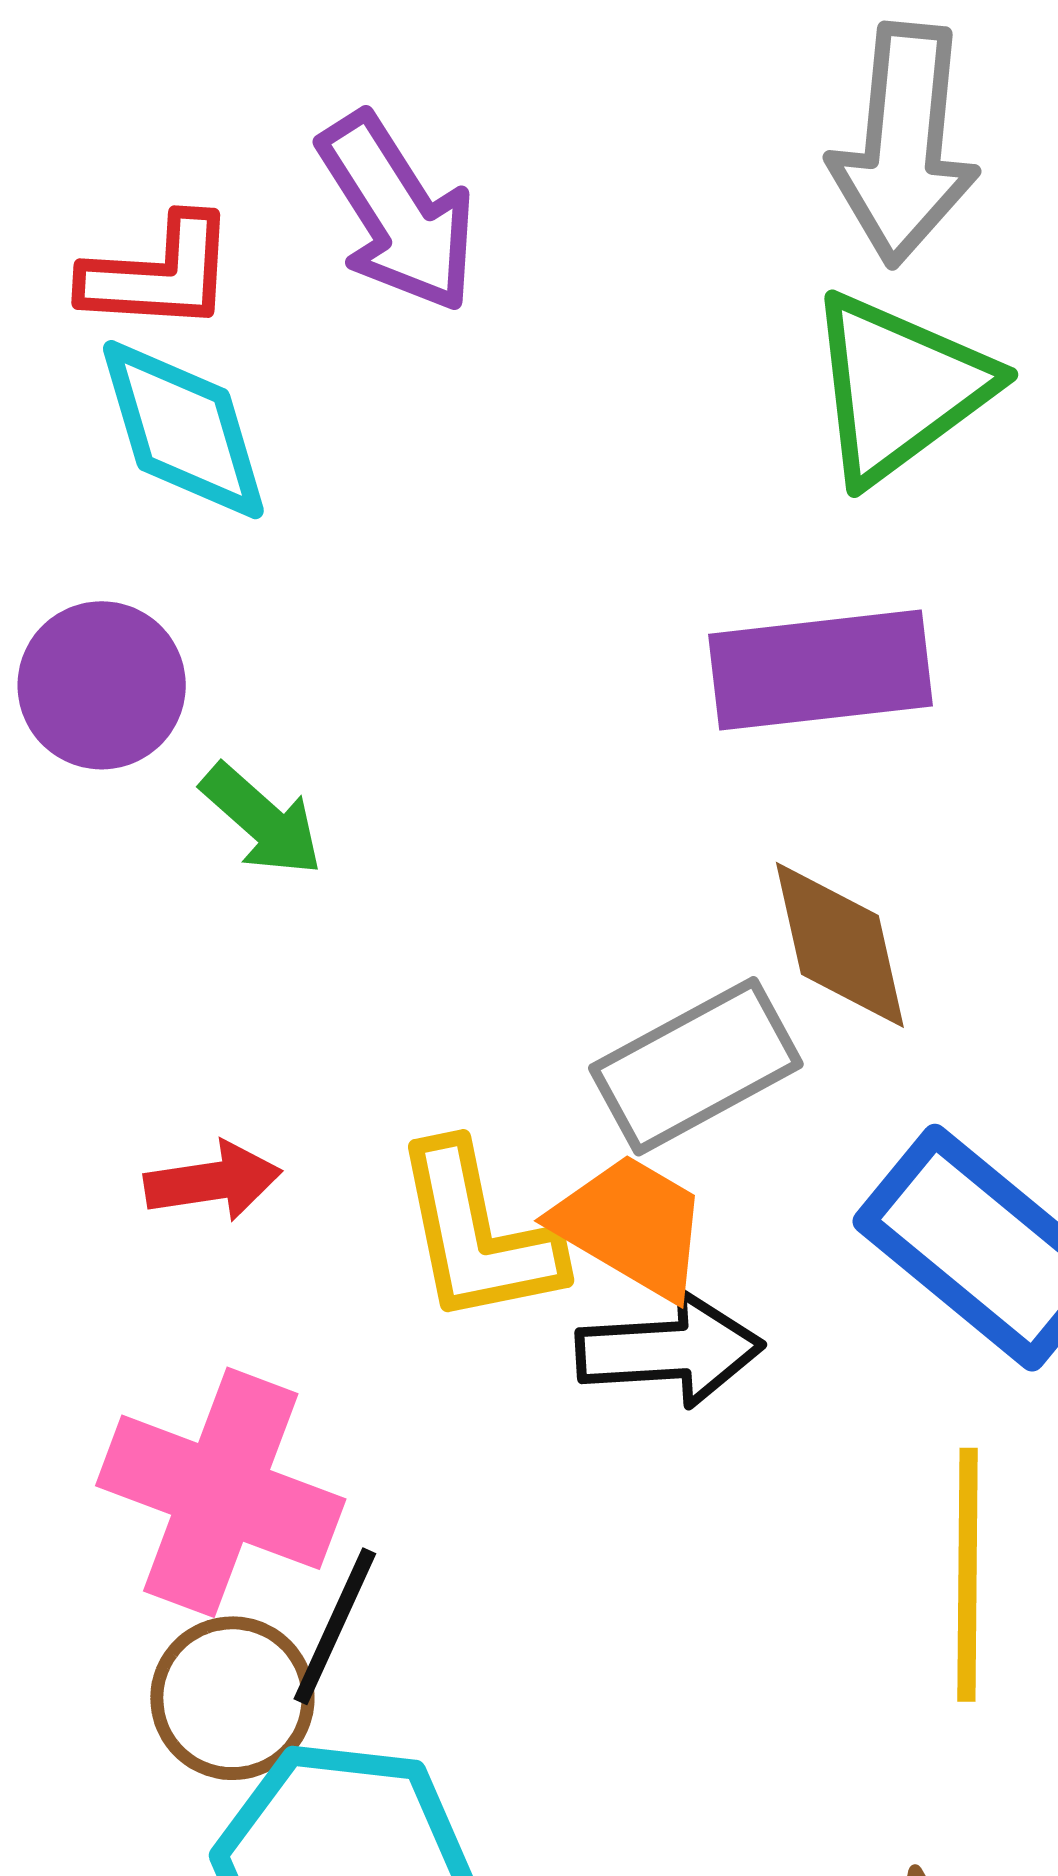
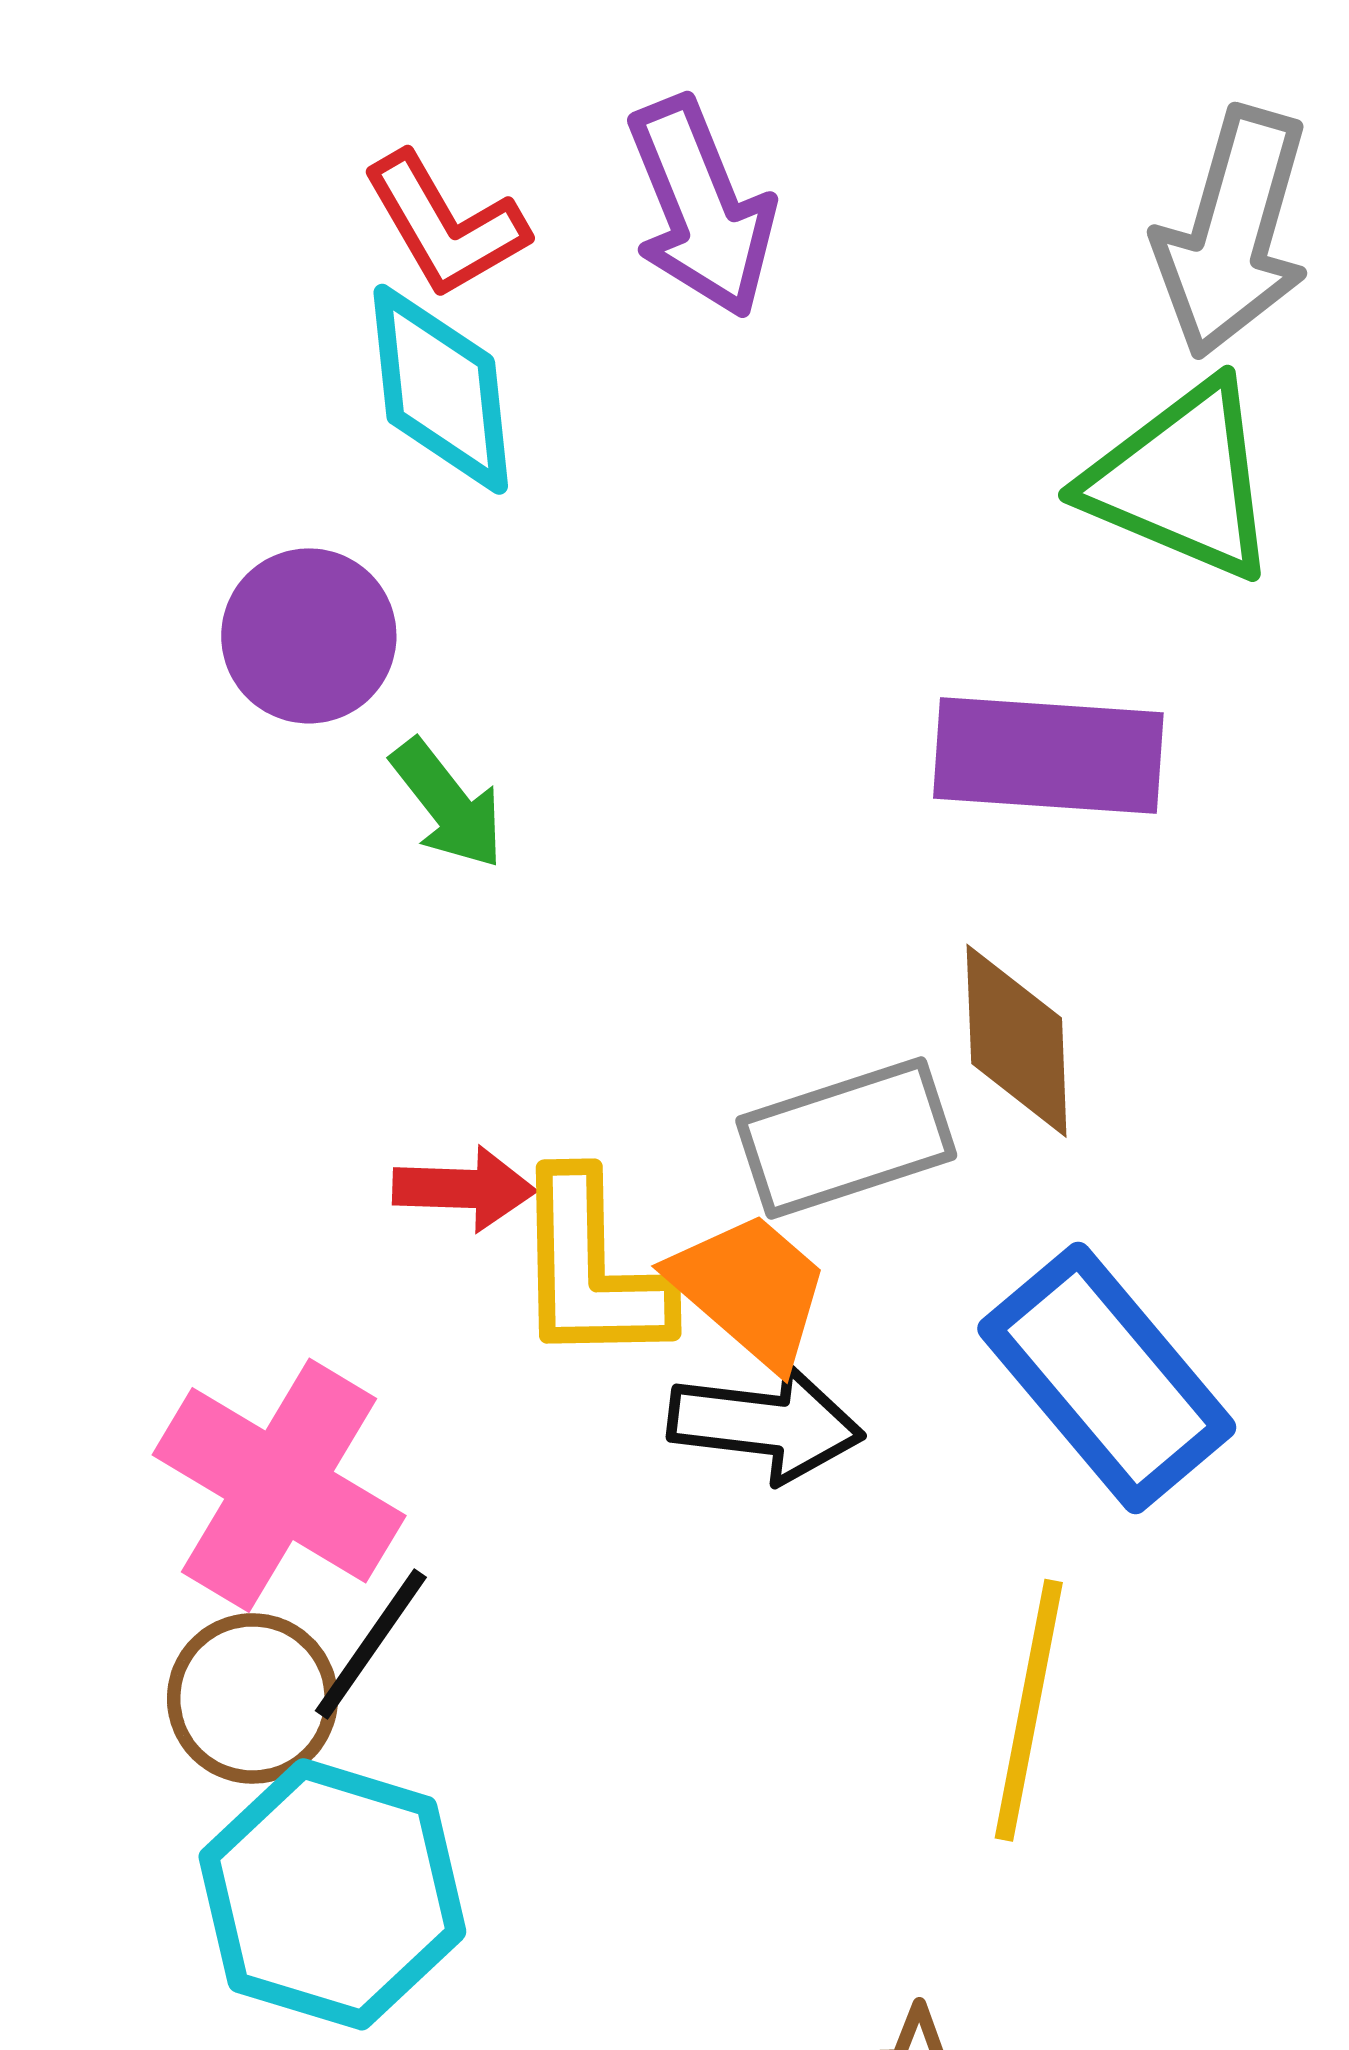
red L-shape: (159, 274) -> (445, 225), turned 46
green triangle: (899, 387) -> (1182, 481), turned 49
red arrow: (213, 1181) -> (464, 1189), moved

